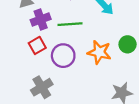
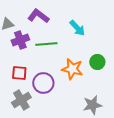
red square: (37, 45) -> (19, 73), moved, turned 35
purple circle: (63, 56) -> (43, 83), moved

